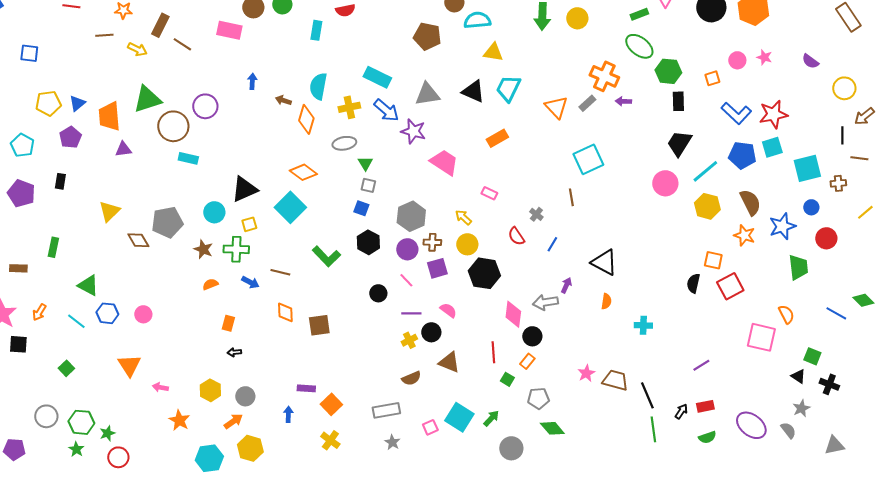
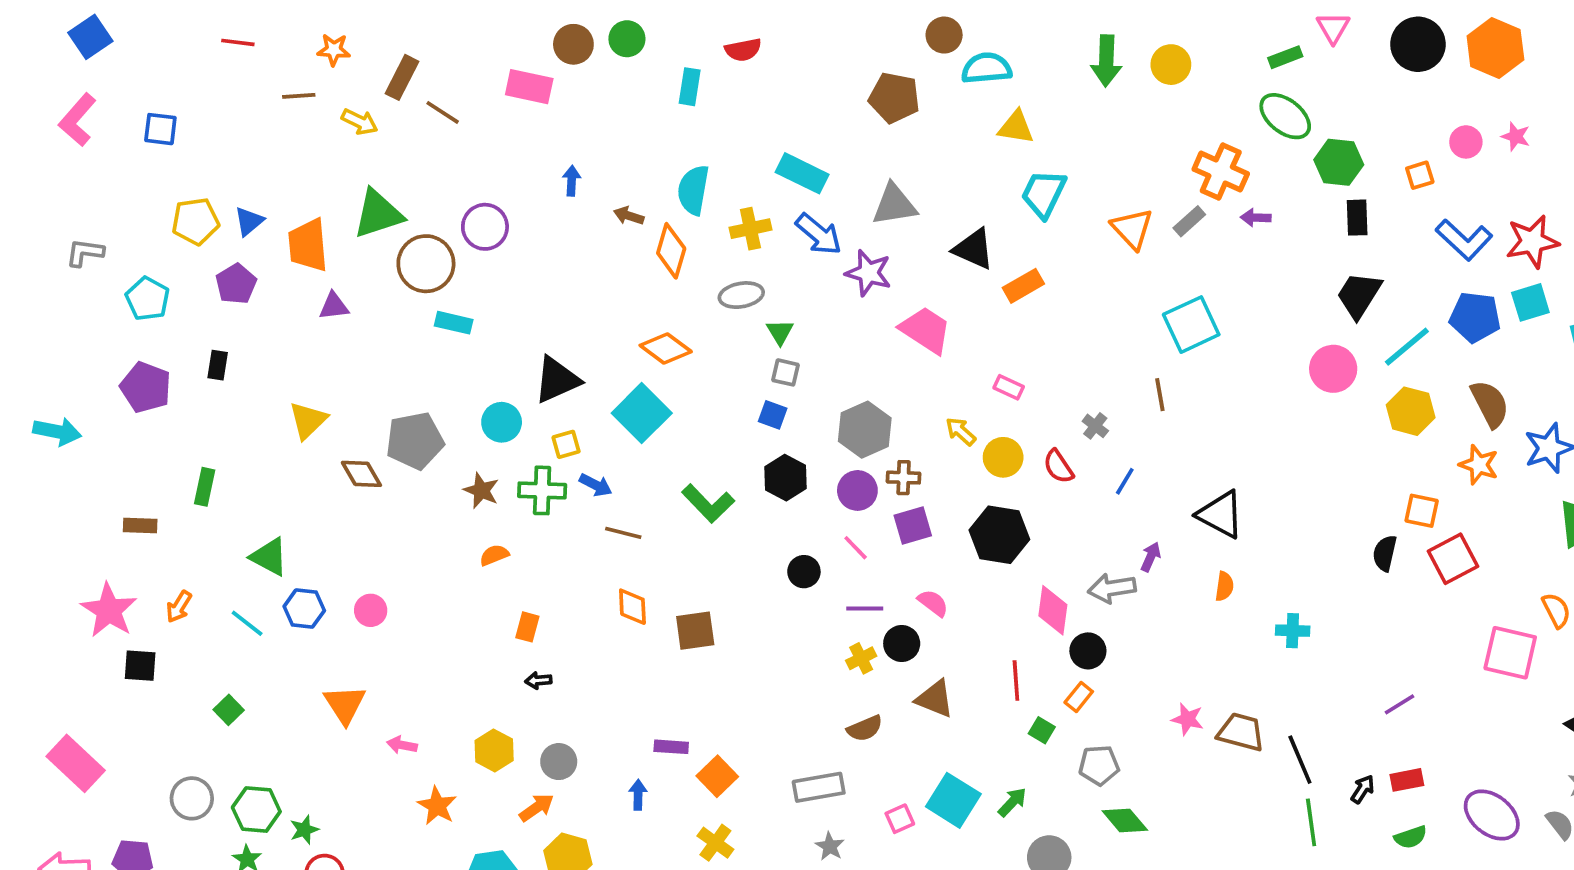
black triangle: (473, 91) -> (974, 249), moved
yellow circle: (467, 244) -> (1003, 457), moved
blue arrow: (250, 282) -> (596, 485), moved
pink star: (586, 373) -> (1187, 719), turned -30

